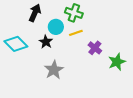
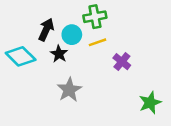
black arrow: (35, 13) -> (46, 29), moved
green cross: (74, 13) -> (95, 17), turned -30
green star: (117, 62) -> (150, 103), moved

